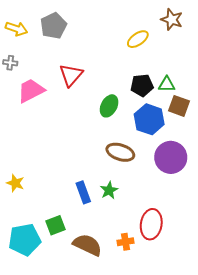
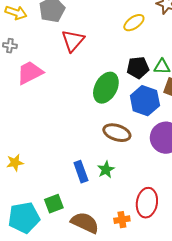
red triangle: (71, 75) -> (73, 41), moved
green ellipse: (109, 106) -> (106, 88), size x1.4
yellow star: (15, 183) -> (15, 163), turned -30

